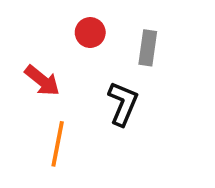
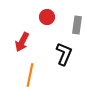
red arrow: (42, 81) -> (22, 42), turned 78

